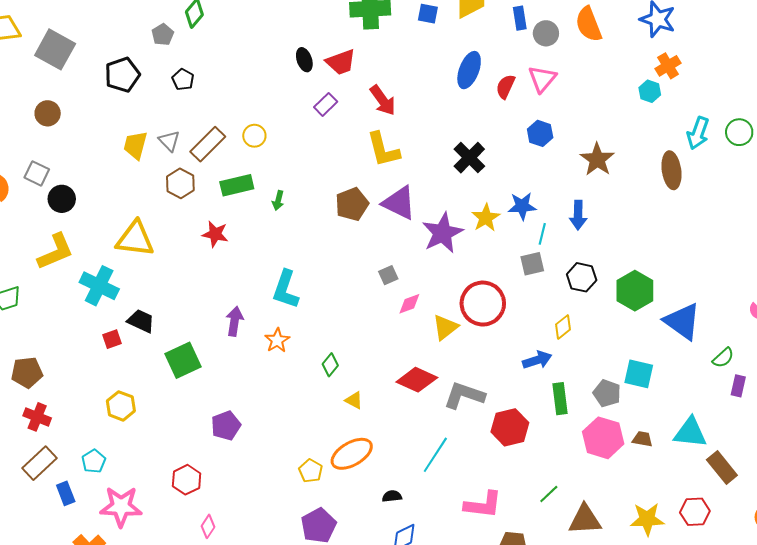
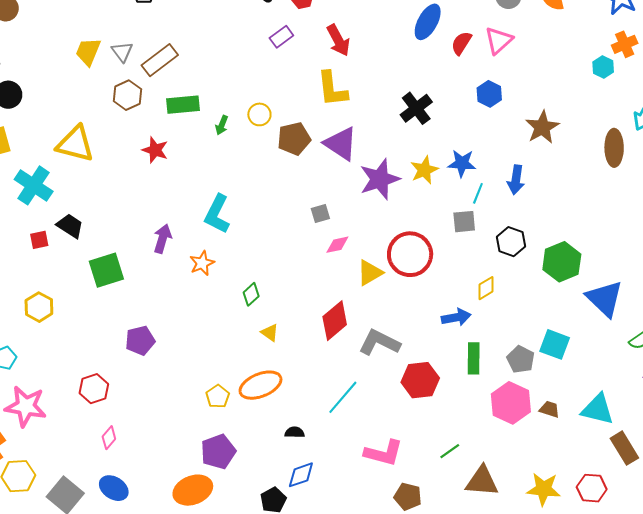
yellow circle: (254, 136) -> (259, 114), moved
red diamond: (417, 380) -> (335, 321), turned -72

